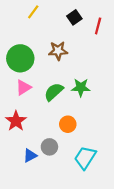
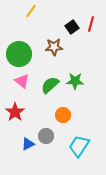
black square: (74, 17) -> (72, 27), moved
pink triangle: (24, 87) -> (22, 81), turned -49

